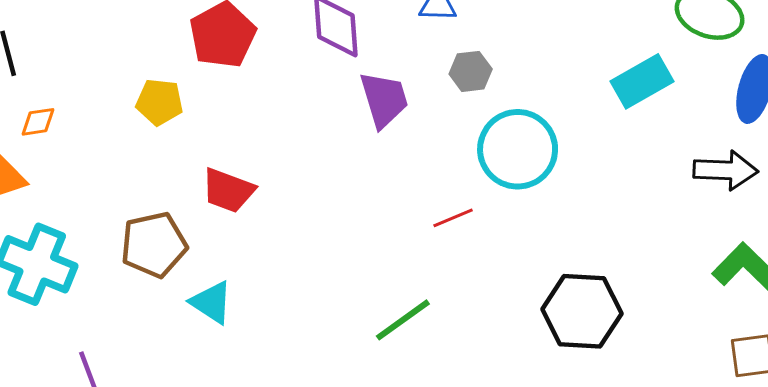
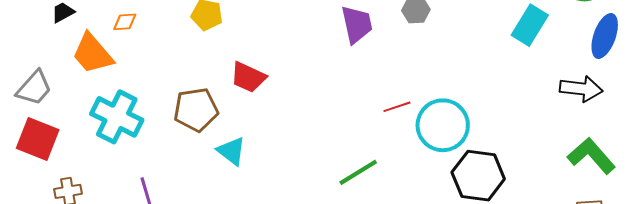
cyan rectangle: (642, 81) -> (530, 25), turned -33
cyan circle: (518, 149) -> (443, 125), moved

